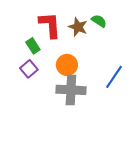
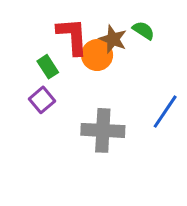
orange circle: (67, 65) -> (97, 55), moved

